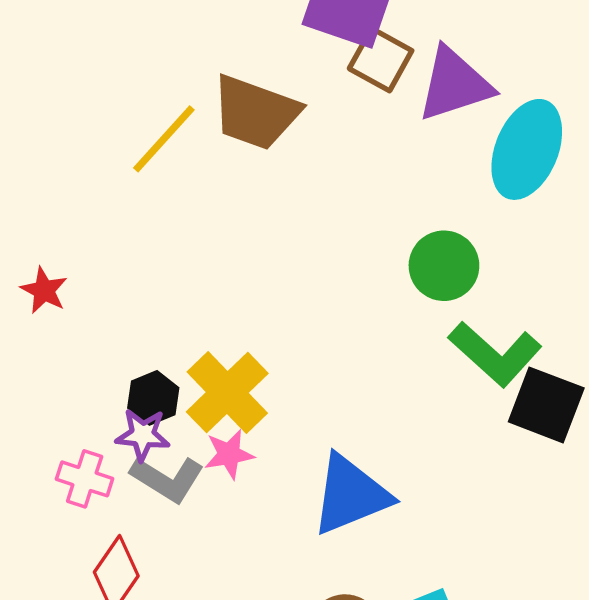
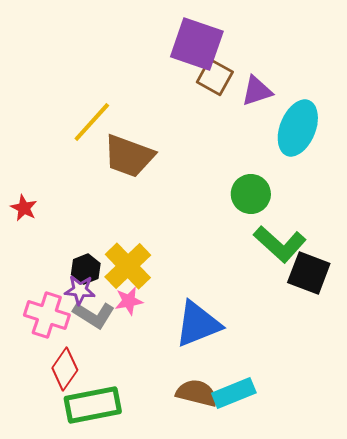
purple triangle: (455, 84) -> (257, 91), size x0.7
brown trapezoid: (255, 112) -> (129, 156), moved
pink cross: (85, 479) -> (47, 315), size x1.4

